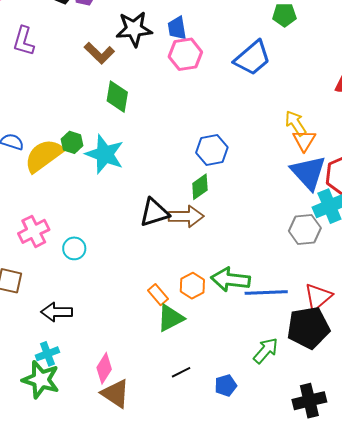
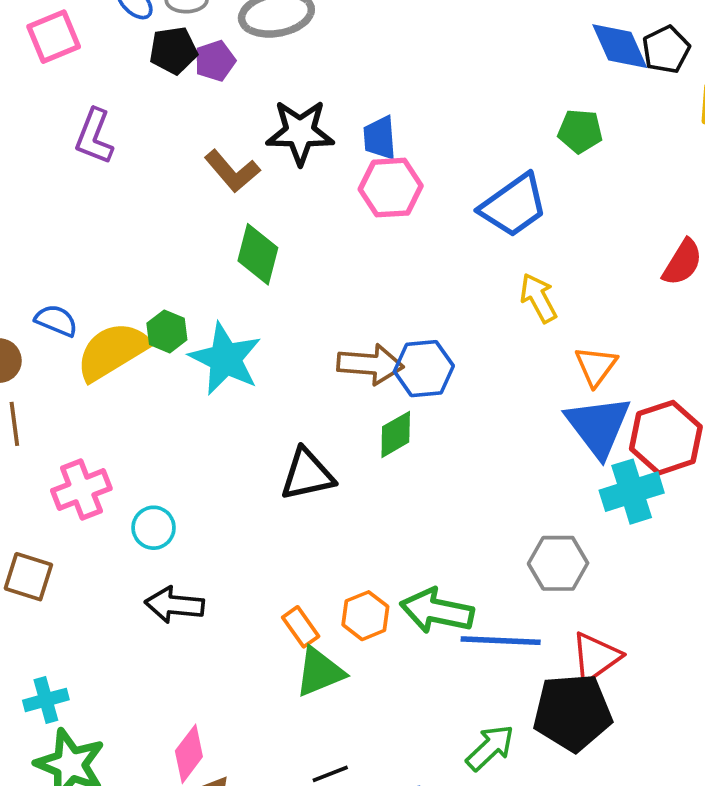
yellow arrow: (296, 123) -> (538, 298), moved
brown arrow: (186, 216) -> (370, 364), moved
gray hexagon: (305, 229) -> (558, 563), moved
black arrow: (57, 312) -> (174, 605), moved
cyan cross: (47, 354) -> (46, 700), moved

